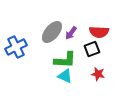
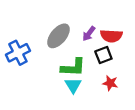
purple arrow: (71, 33) -> (89, 34), moved
cyan triangle: (65, 76) -> (73, 85), turned 35

